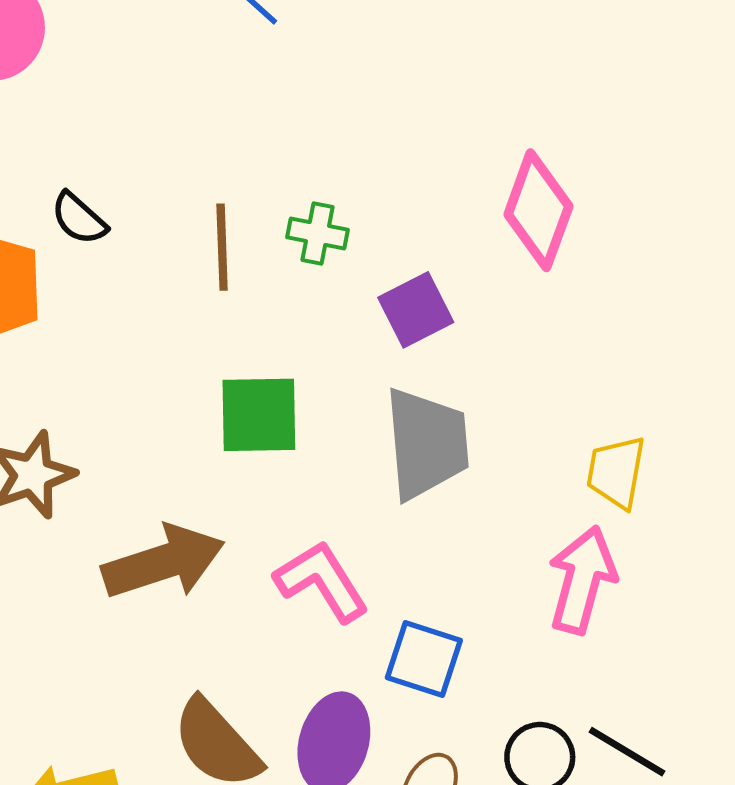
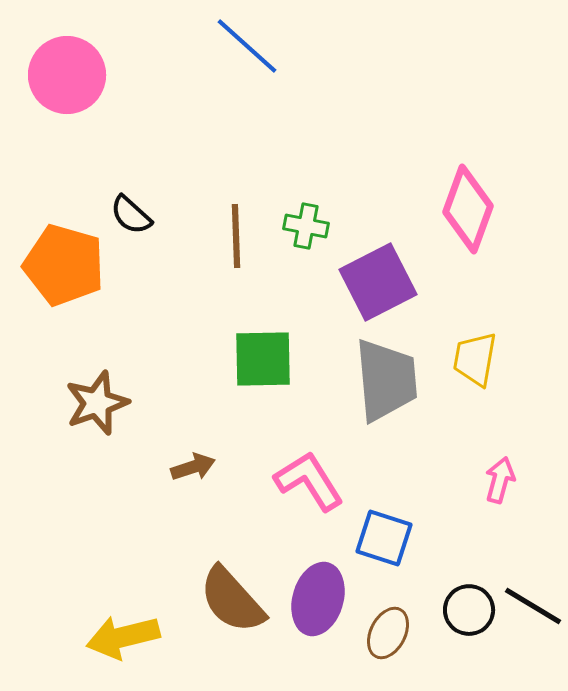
purple square: (416, 310) -> (378, 282), size x1.4
yellow trapezoid: (616, 472) -> (475, 359), moved
brown arrow: (163, 562) -> (193, 467), size x0.5
pink arrow: (582, 580) -> (500, 480), size x0.6

